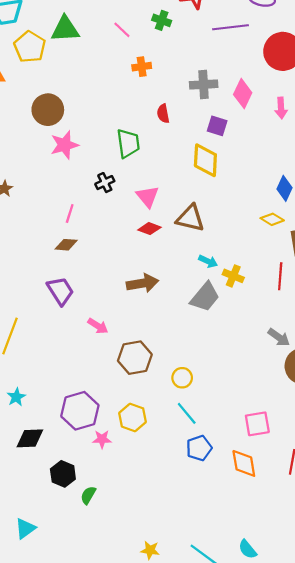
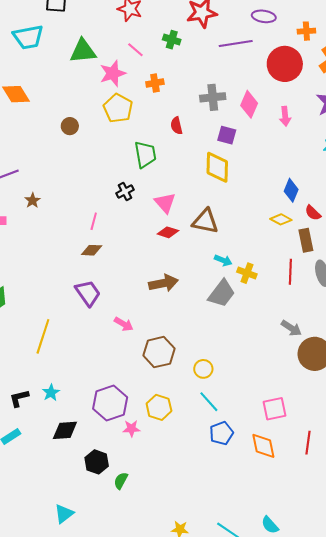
yellow pentagon: (30, 47) -> (118, 108), moved
brown circle: (48, 110) -> (70, 126), size x0.6
pink star: (64, 145) -> (113, 73), moved

